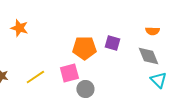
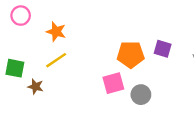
yellow line: (35, 77) -> (56, 60), moved
gray circle: (85, 89) -> (141, 95), moved

